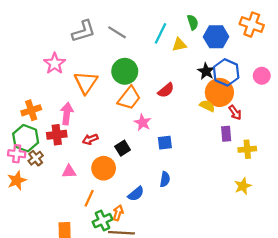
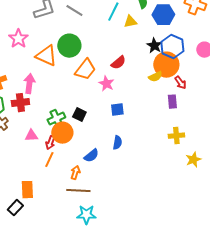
green circle: (125, 71) -> (69, 46), moved
orange triangle: (86, 82) -> (46, 56), turned -40
yellow semicircle: (207, 106) -> (155, 77), turned 128
pink star: (143, 123) -> (106, 84), moved
red arrow: (90, 139) -> (50, 143), moved, turned -48
black square: (123, 148) -> (79, 115), turned -32
yellow cross: (247, 149) -> (176, 136), moved
yellow star: (243, 186) -> (193, 160), moved
green cross: (102, 221) -> (56, 119), moved

